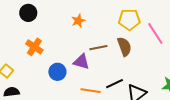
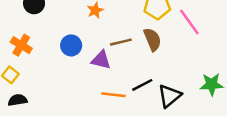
orange cross: (34, 47) -> (21, 45), moved
blue circle: (57, 72) -> (71, 45), moved

